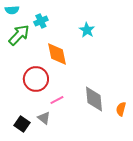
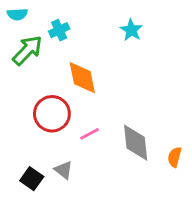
cyan star: (87, 30) -> (131, 30), moved
pink line: (57, 100) -> (89, 134), moved

